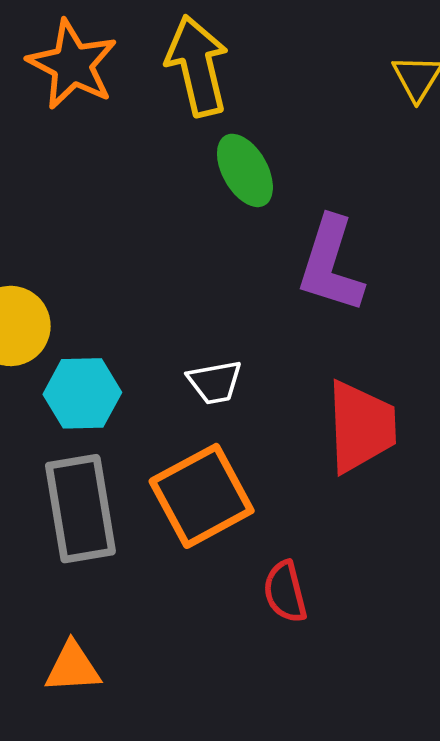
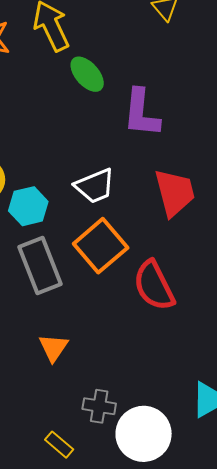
white trapezoid: (215, 382) -> (95, 186), size x1.4
red semicircle: (285, 592) -> (154, 286), size x1.6
orange triangle: (73, 667) -> (53, 348), turned -40

